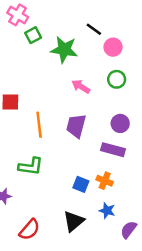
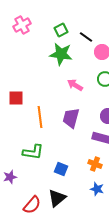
pink cross: (18, 15) -> (22, 25), turned 30
green square: (33, 35) -> (61, 30), moved
blue square: (81, 184) -> (61, 169), moved
black triangle: (74, 221) -> (57, 198), moved

